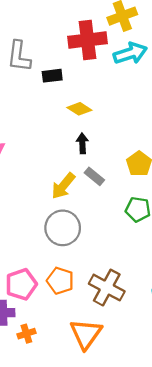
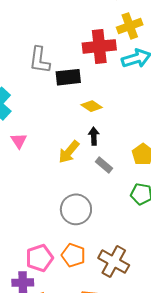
black rectangle: (52, 76) -> (68, 77), size x1.4
yellow arrow: (63, 186) -> (69, 152), moved

